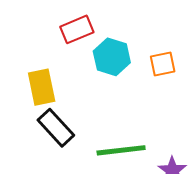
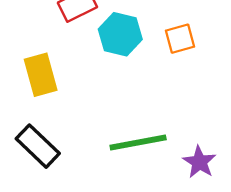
black rectangle: (56, 128) -> (38, 146), moved

